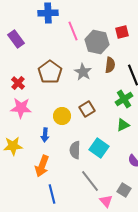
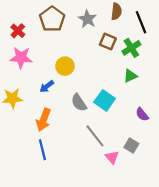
brown square: (87, 109) -> (108, 41), moved, turned -35
blue arrow: (45, 135) -> (47, 87), turned 48
gray semicircle: (75, 150) -> (79, 103), turned -36
blue line: (52, 194) -> (42, 150), moved

